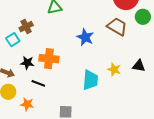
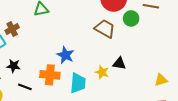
blue star: (85, 37) -> (65, 55), moved
orange cross: (49, 59) -> (50, 75), moved
black triangle: (139, 66) -> (119, 63), moved

